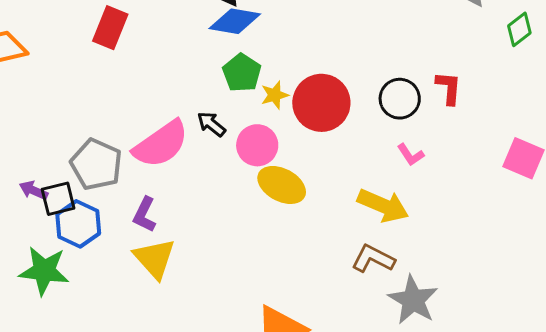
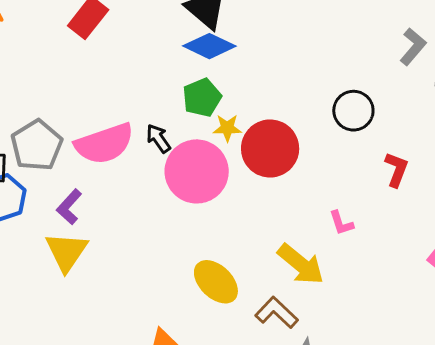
black circle: (400, 99) -> (353, 111), moved
pink circle: (257, 145) -> (197, 171), size x1.5
yellow ellipse: (282, 185) -> (216, 282), moved

